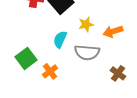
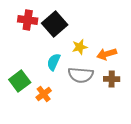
brown cross: (118, 73) -> (112, 79), moved, turned -35

